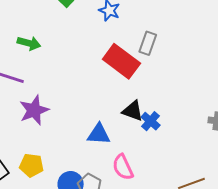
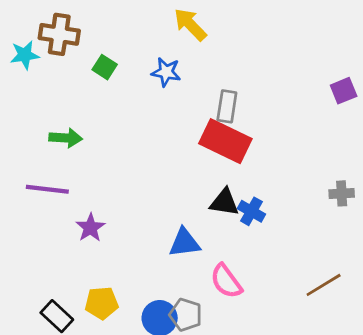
red rectangle: (121, 61) -> (225, 141), moved
purple star: (34, 110) -> (90, 228), size x0.7

